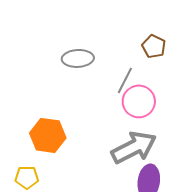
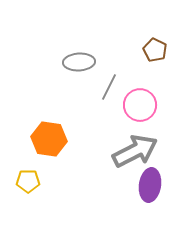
gray line: (125, 80) -> (109, 87), moved

